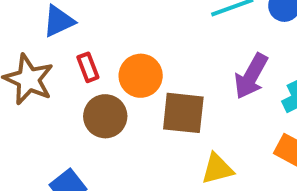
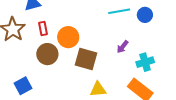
purple arrow: (251, 76) -> (123, 47), size x0.6

